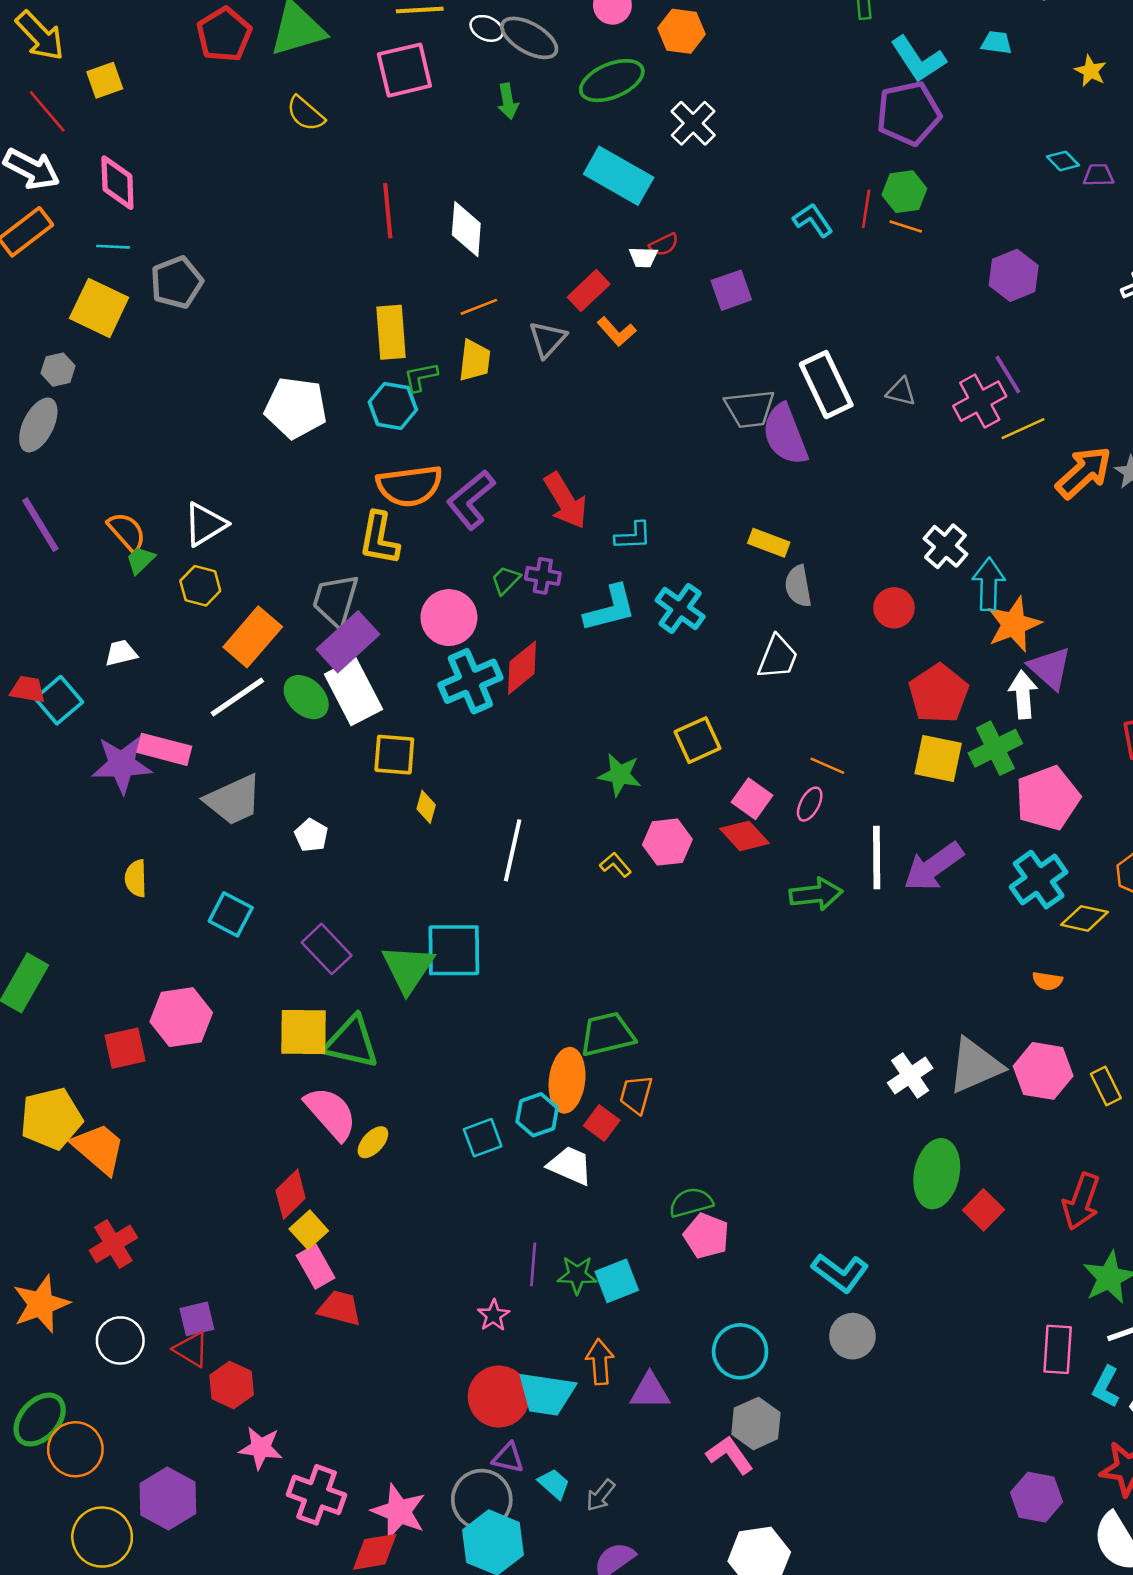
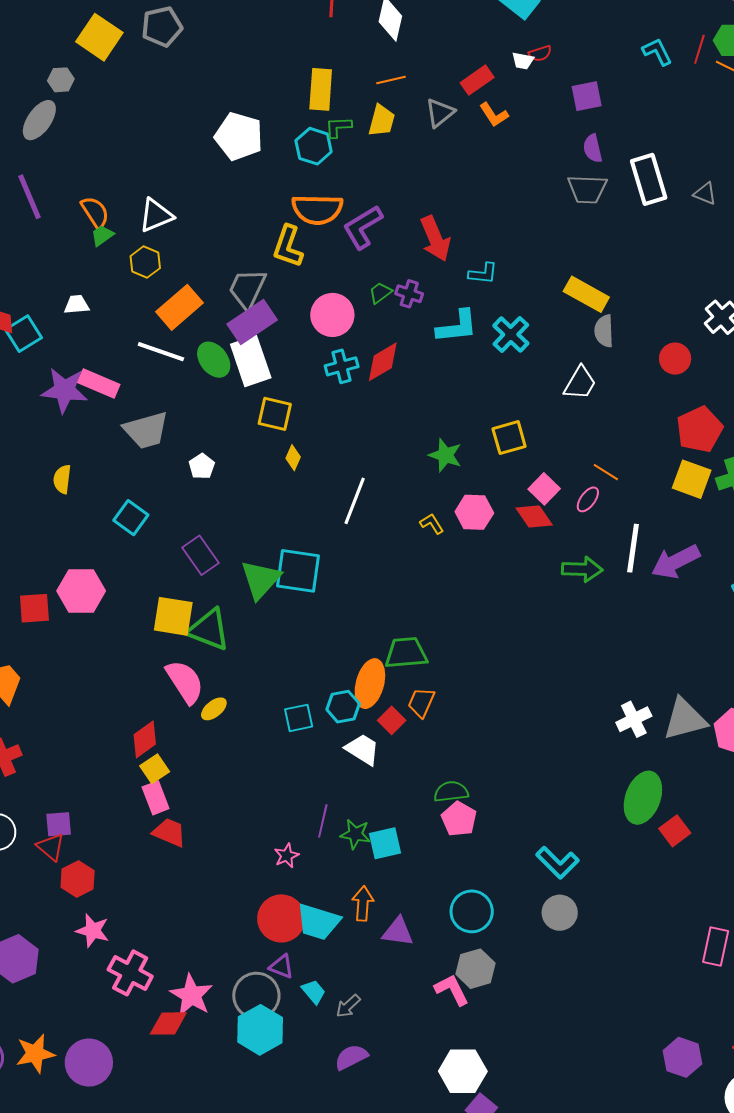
purple semicircle: (785, 435) -> (593, 148), moved, size x0.6
yellow rectangle: (769, 543) -> (586, 294), size x1.4
cyan cross: (470, 681) -> (342, 366), size x0.7
white line: (237, 697) -> (161, 352), turned 45

